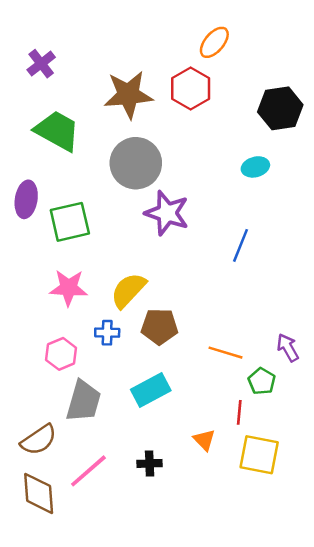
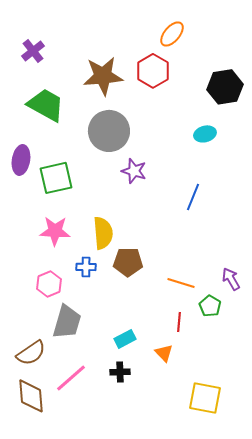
purple star: (167, 213) -> (134, 171), size x0.7
yellow semicircle: (128, 290) -> (103, 233), turned 132
cyan rectangle: (151, 390) -> (125, 339), moved, size x0.7
red line: (239, 412) -> (179, 322), moved
yellow square: (259, 455) -> (205, 398), moved

